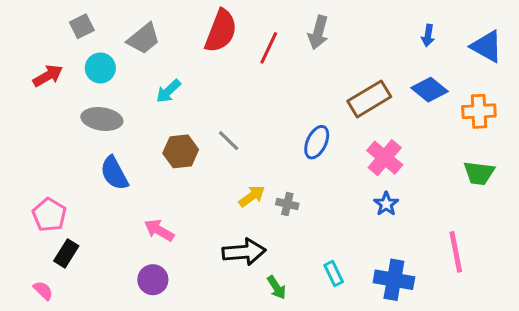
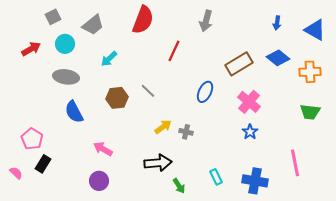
red line: (269, 48) -> (174, 51), moved
pink semicircle: (43, 291) -> (16, 173), moved

